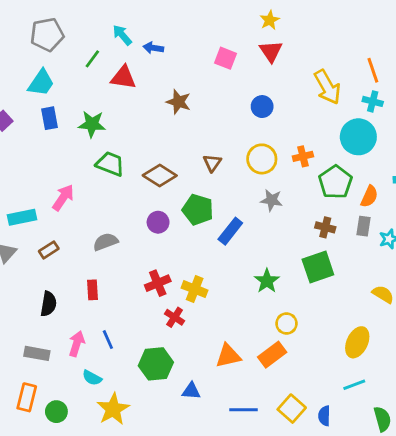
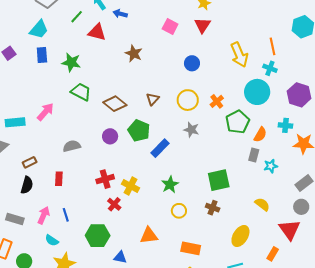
orange cross: (303, 156) -> (217, 101), turned -32
brown cross: (325, 227) -> (213, 208), moved
brown rectangle: (49, 250) -> (30, 162), moved
green star: (267, 281) -> (170, 185), moved
yellow circle: (286, 324) -> (179, 211), moved
orange rectangle: (272, 355) -> (191, 248), moved, turned 42

